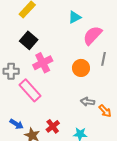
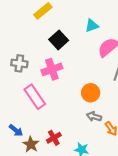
black square: (29, 40) -> (59, 40), moved
orange circle: (81, 68) -> (91, 93), moved
gray cross: (11, 71) -> (19, 63), moved

